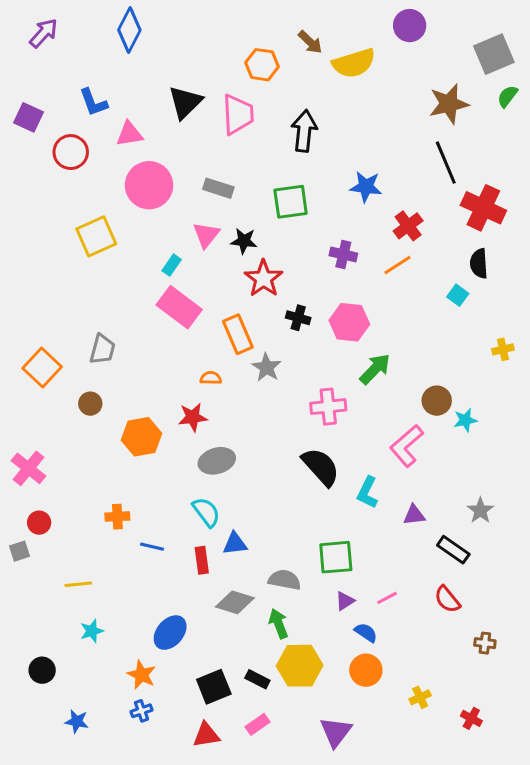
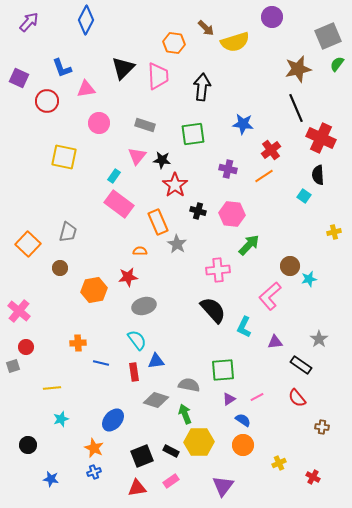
pink circle: (149, 185) -> (99, 123), size x0.7
yellow square: (96, 236) -> (64, 157), turned 36

